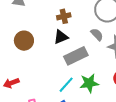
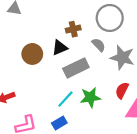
brown cross: (64, 16) -> (73, 29), moved
brown circle: (24, 41) -> (32, 54), moved

